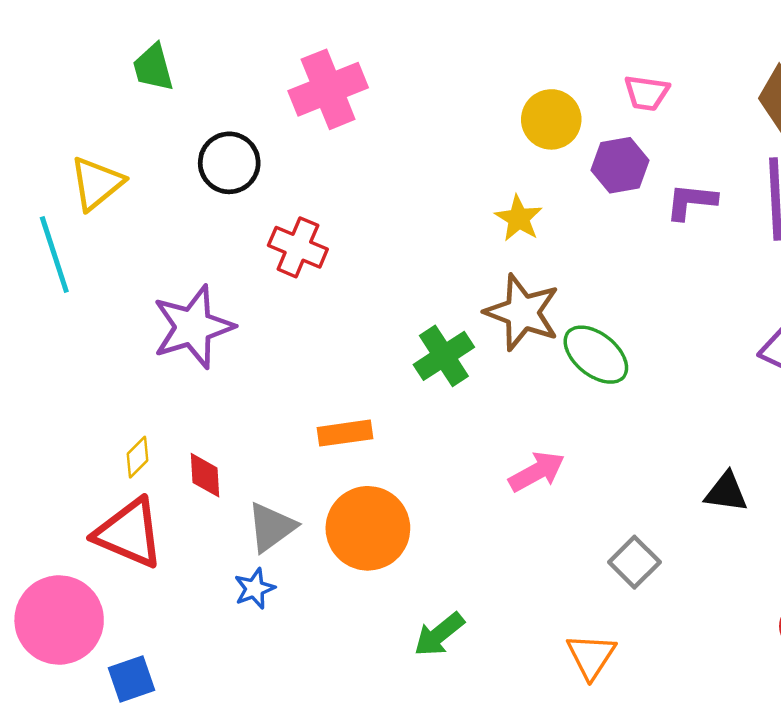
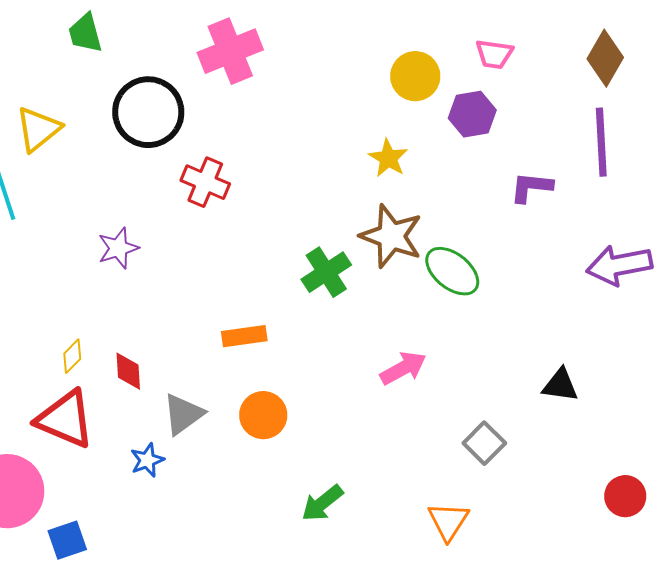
black circle: (229, 163) -> (148, 112), size x1.4
purple L-shape: (691, 201) -> (531, 187), moved
purple star: (193, 327) -> (118, 248), size x0.6
orange circle: (368, 528) -> (263, 415), size x0.7
blue star: (255, 589) -> (147, 460), moved

